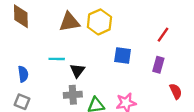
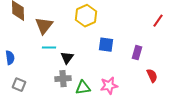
brown triangle: (69, 22) -> (44, 26), moved, turned -42
red line: (163, 35) -> (158, 21), moved
blue semicircle: (23, 74) -> (10, 58), moved

